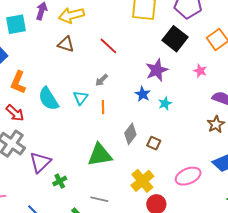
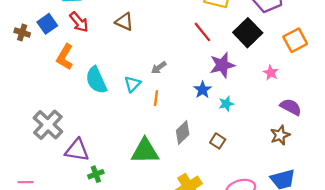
red line: (108, 46) -> (202, 32), moved
red arrow: (15, 113) -> (79, 22), moved
brown square: (154, 143) -> (218, 141), moved
purple triangle: (40, 162) -> (77, 150), turned 45

